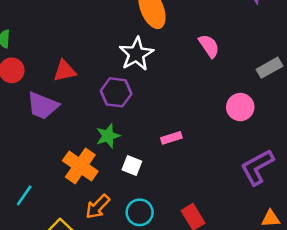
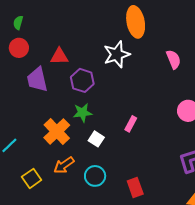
purple hexagon: (116, 92) -> (82, 80), moved
purple trapezoid: (43, 106) -> (37, 80), turned 44
pink rectangle: (171, 138) -> (131, 124), turned -56

